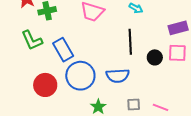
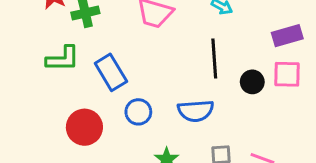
green L-shape: (32, 40) -> (63, 59), turned -65
blue circle: (80, 76) -> (138, 112), size x0.6

